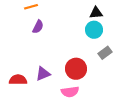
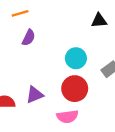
cyan circle: (94, 30) -> (76, 58), moved

